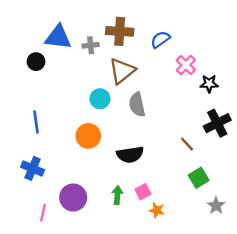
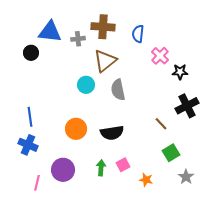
blue semicircle: (160, 39) -> (138, 34), turned -48
blue line: (36, 122) -> (30, 117), moved
orange circle: (88, 136) -> (76, 129), moved
orange star: (157, 210) -> (146, 180), moved

